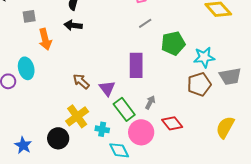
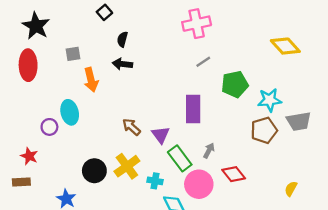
yellow semicircle: (225, 127) -> (291, 189), moved, size x0.6
black circle: (58, 138) -> (94, 171), moved

